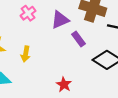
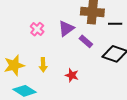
red star: (64, 84) -> (72, 75), moved

